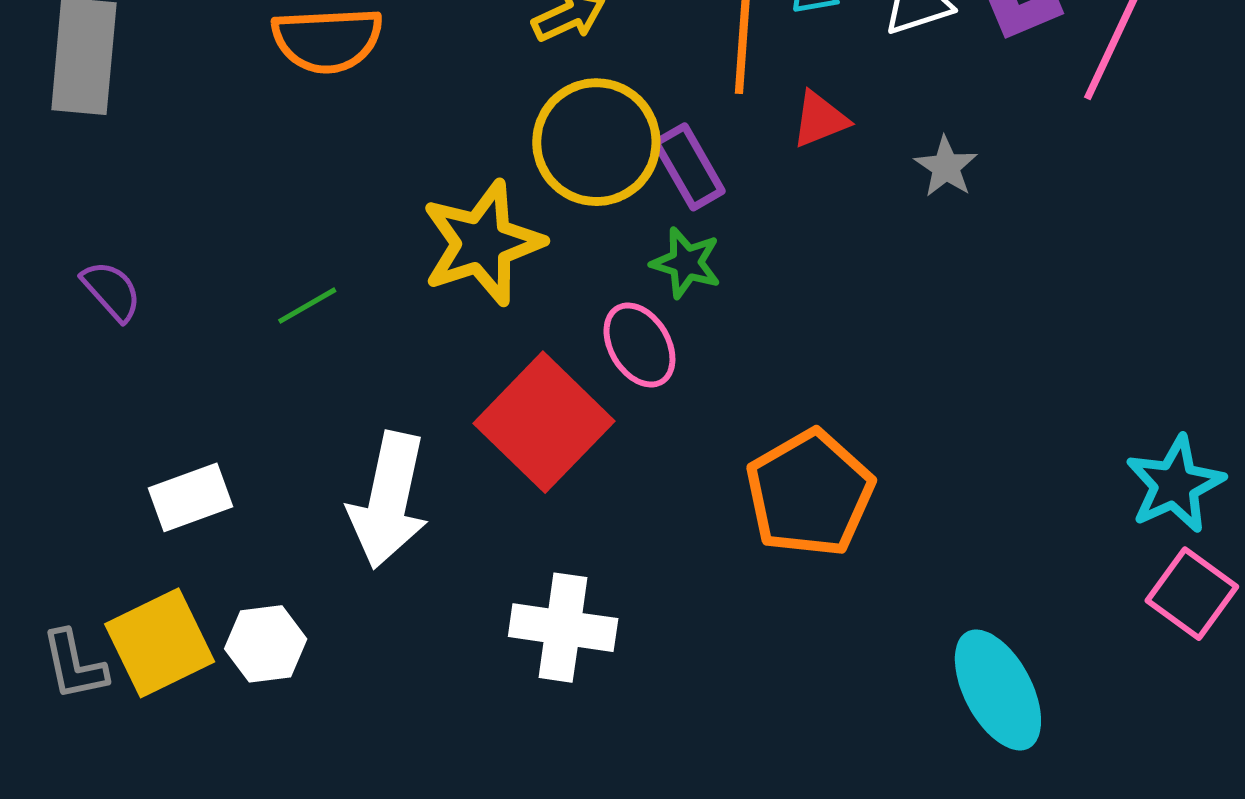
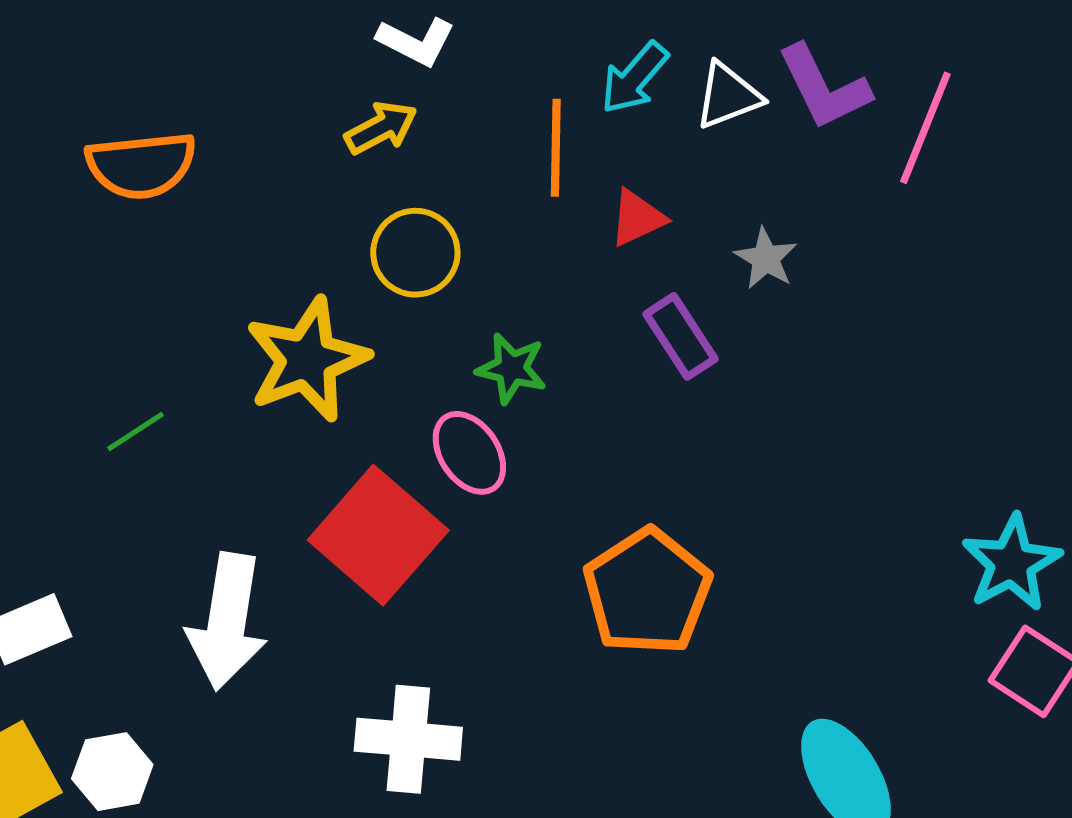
yellow circle: (596, 142) -> (415, 253), size x0.7
purple rectangle: (689, 167) -> (680, 336), moved

